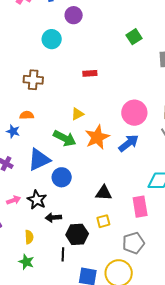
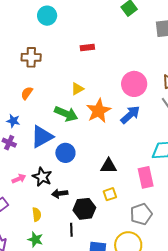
orange semicircle: (27, 115) -> (27, 93), turned -48
blue star: (13, 131) -> (13, 121), moved

